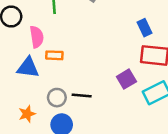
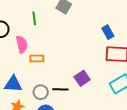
blue triangle: (28, 68) -> (13, 84), moved
purple square: (126, 79) -> (82, 78), moved

